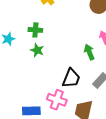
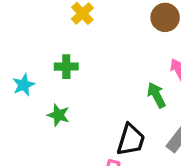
green star: (37, 50) -> (58, 115), moved

